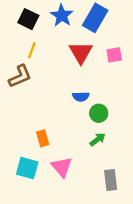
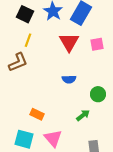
green circle: (99, 113) -> (98, 94), moved
orange rectangle: (43, 138) -> (37, 114), turned -48

